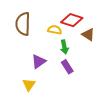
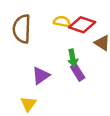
yellow semicircle: (55, 30) -> (62, 22), moved
purple rectangle: (67, 67) -> (78, 72), moved

